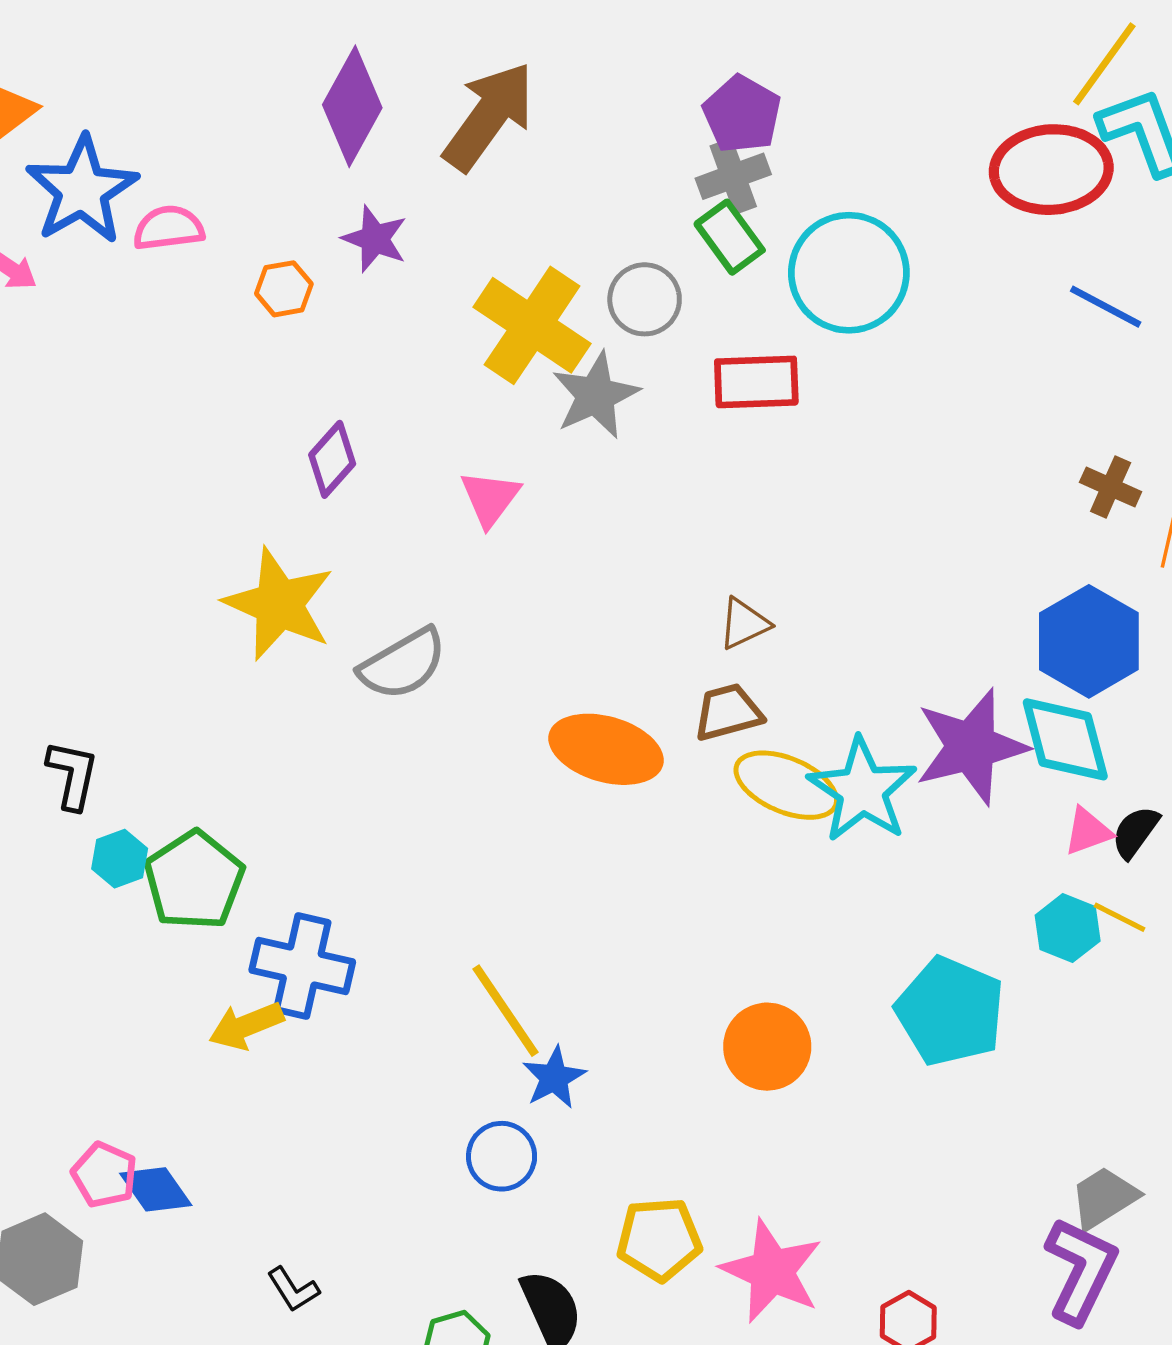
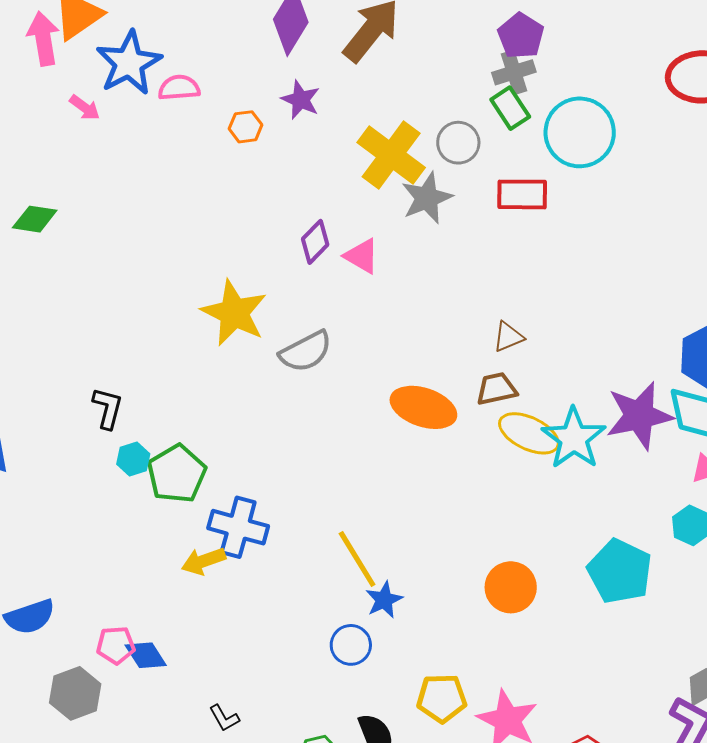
purple diamond: (332, 459) -> (315, 242), moved
pink triangle: (490, 498) -> (362, 256), turned -39
pink pentagon: (104, 1175) -> (116, 645), turned -30

